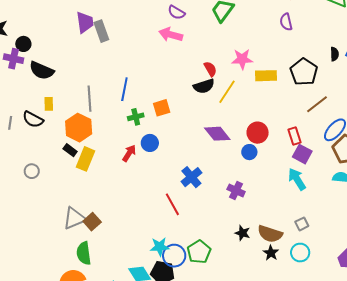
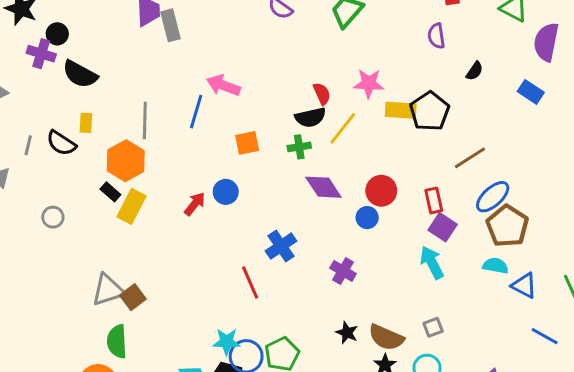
pink arrow: (171, 35) -> (223, 85), moved
black semicircle: (335, 54) -> (475, 71), moved, turned 32
black pentagon: (304, 72) -> (430, 111), moved
green cross: (136, 117) -> (299, 147), moved

